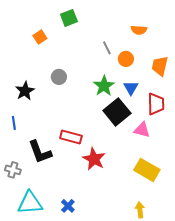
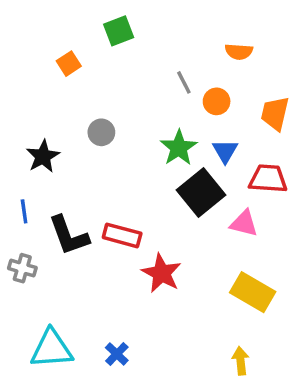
red trapezoid: (156, 104) -> (268, 179), turned -85
black L-shape: (40, 152) -> (69, 235), moved
gray cross: (13, 170) -> (22, 268), moved

